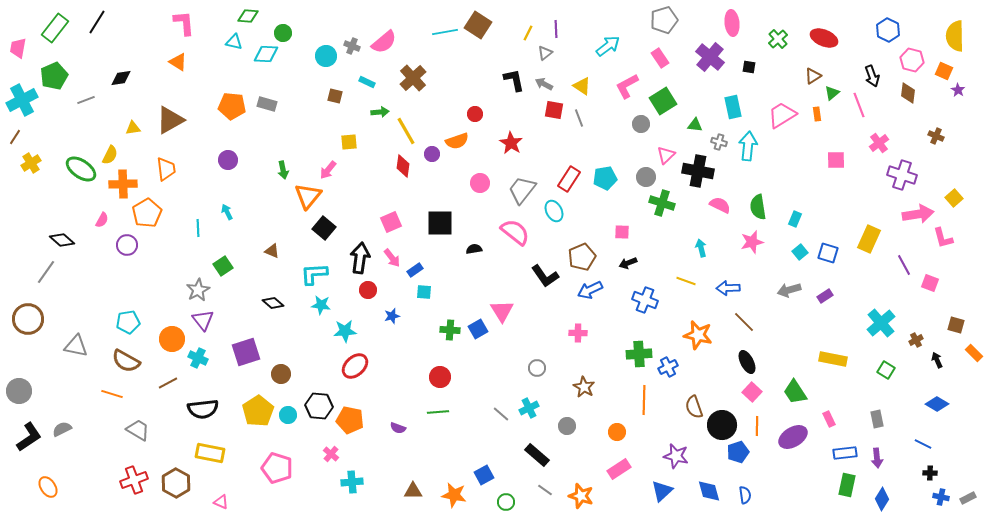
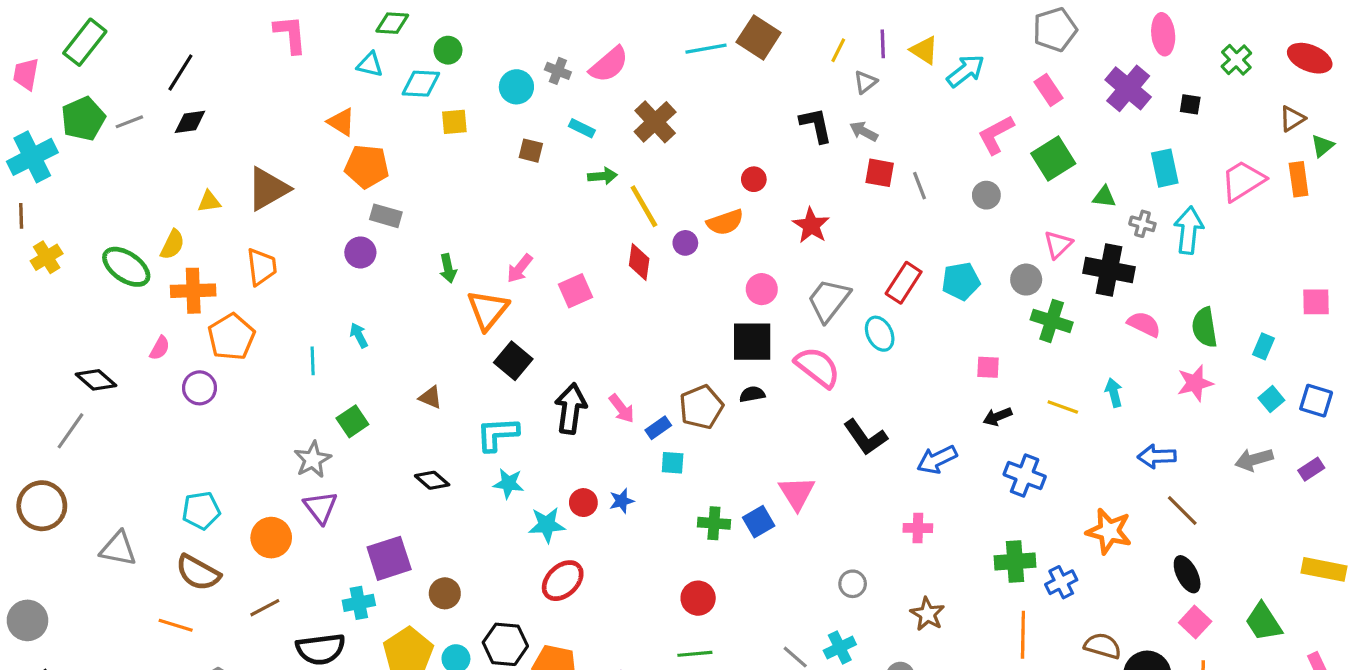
black line: (97, 22) -> (180, 72), moved
orange triangle: (178, 62) -> (341, 122), moved
yellow triangle: (582, 86) -> (924, 50), moved
gray line: (86, 100) -> (129, 122), moved
gray rectangle: (267, 104) -> (386, 216), moved
orange rectangle: (817, 114) -> (1299, 179), size x1.5
gray circle: (641, 124) -> (986, 195), moved
brown line: (15, 137) -> (21, 216), turned -35
yellow square: (349, 142) -> (454, 122), moved
pink square: (836, 160) -> (1316, 302), moved
pink square: (391, 222) -> (575, 291), moved
black square: (440, 223) -> (752, 342), moved
brown pentagon: (582, 257) -> (701, 407), moved
yellow line: (686, 281) -> (1063, 407), moved
red circle: (368, 290) -> (583, 503), moved
cyan cross: (198, 358) -> (359, 603), moved, turned -36
brown semicircle: (694, 407) -> (1103, 646), turned 125

